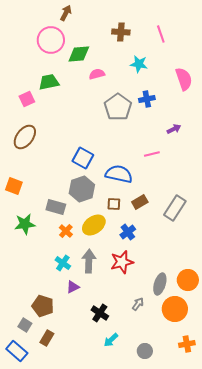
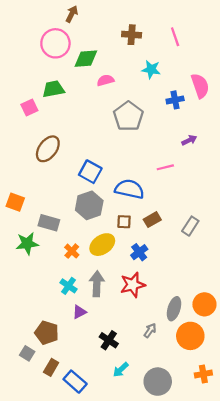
blue cross: (147, 99) -> (175, 100), moved
brown ellipse: (25, 137) -> (48, 149), moved
gray rectangle: (56, 207) -> (49, 223), moved
gray rectangle: (175, 208) -> (190, 226), size x0.7
blue rectangle: (17, 351) -> (75, 382), moved
gray circle: (145, 351) -> (158, 382), size x1.6

